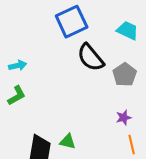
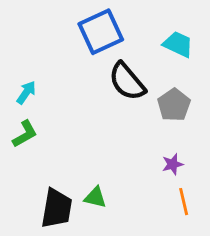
cyan arrow: (18, 66) -> (26, 92), turned -42

